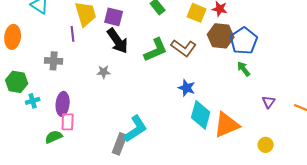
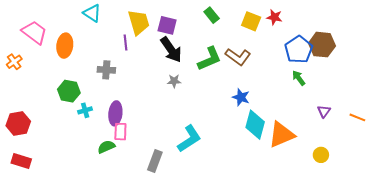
brown hexagon: (221, 36) -> (322, 45), moved
gray star: (104, 72) -> (174, 81), moved
gray rectangle: (120, 144) -> (155, 161), moved

